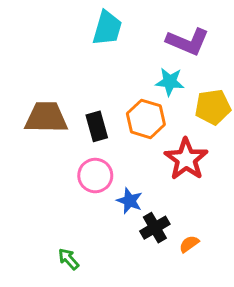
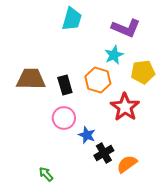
cyan star: (170, 82) -> (114, 55), turned -30
orange semicircle: (189, 244) -> (127, 164), size x1.5

